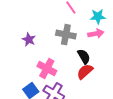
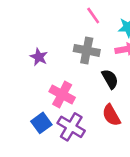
red semicircle: (85, 72) -> (111, 115), moved, turned -78

